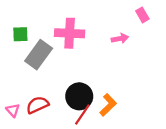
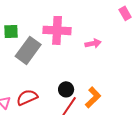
pink arrow: (120, 39) -> (93, 43), moved
black circle: (79, 96) -> (66, 89), size x0.6

